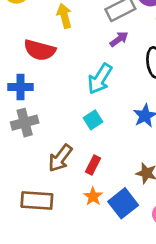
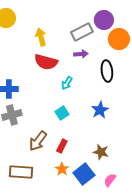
purple arrow: (119, 39) -> (81, 54), turned 32
red semicircle: (40, 50) -> (46, 62), moved
cyan arrow: (100, 79) -> (67, 83), size x0.6

